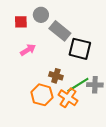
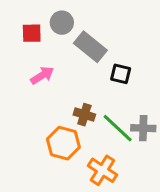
black square: (80, 49) -> (121, 74), size x0.6
green line: (78, 85) -> (118, 128), turned 75
orange cross: (68, 98) -> (103, 170), moved

